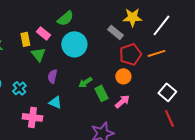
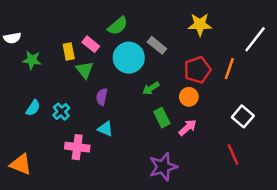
white line: (161, 25) -> (255, 39), moved
gray rectangle: (115, 32) -> (157, 45), moved
orange line: (156, 53) -> (229, 69), turned -54
green arrow: (85, 82) -> (151, 88), moved
red line: (169, 118) -> (233, 154), moved

